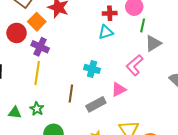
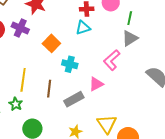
orange square: (37, 22) -> (51, 43), moved
green line: (143, 25) -> (130, 18), moved
purple cross: (40, 47) -> (20, 28), moved
yellow line: (37, 73) -> (23, 80), moved

